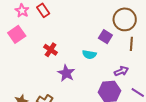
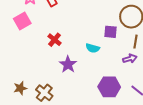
purple square: (105, 37) -> (110, 32), turned -32
purple arrow: (121, 71) -> (130, 59), moved

